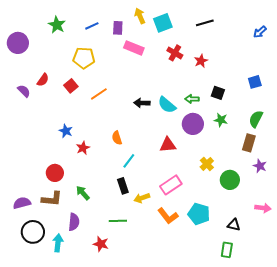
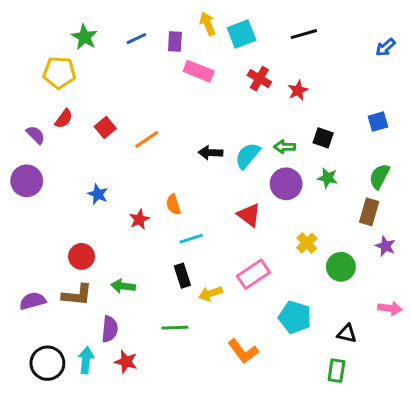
purple circle: (18, 43) -> (27, 181), moved
yellow pentagon: (84, 58) -> (59, 73), moved
cyan semicircle: (167, 105) -> (248, 156), turned 90
red triangle: (168, 145) -> (249, 215), turned 42
red star: (83, 148) -> (139, 219), moved
cyan line: (129, 161) -> (191, 239), turned 35
green arrow: (83, 193) -> (123, 286), turned -42
orange L-shape: (168, 216) -> (243, 351), moved
black circle: (33, 232) -> (47, 363), moved
red star: (101, 244) -> (126, 362), moved

